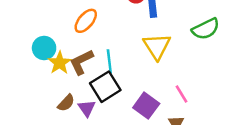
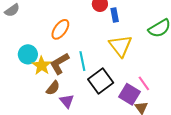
black square: (105, 87) -> (101, 81), moved
brown semicircle: (66, 103) -> (53, 88), moved
purple square: (146, 106) -> (129, 94), moved

